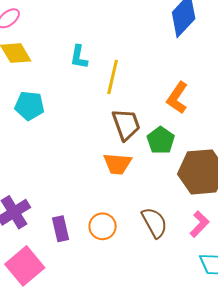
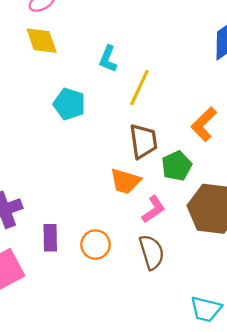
cyan pentagon: (29, 106) -> (69, 104), moved
pink L-shape: (199, 224) -> (154, 209), moved

